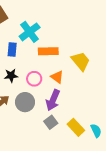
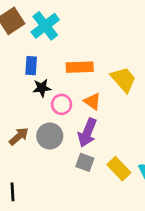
cyan cross: (30, 32) -> (45, 26), moved
black star: (11, 76) -> (42, 88), moved
gray square: (51, 122) -> (85, 162), turned -32

